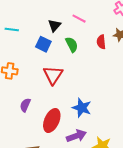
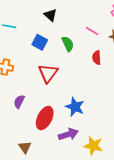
pink line: (79, 19) -> (92, 31), moved
black triangle: (54, 25) -> (50, 15), moved, turned -32
red semicircle: (101, 42) -> (97, 58), moved

